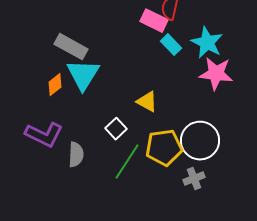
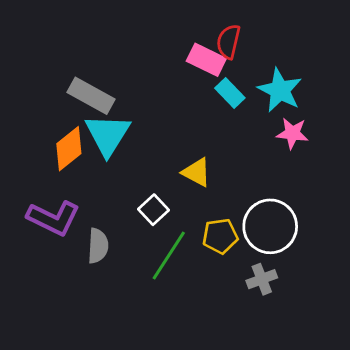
pink star: (216, 74) -> (292, 133), size x0.7
orange diamond: (55, 85) -> (69, 149), size x1.4
yellow pentagon: (164, 148) -> (220, 236), size x0.7

